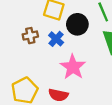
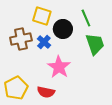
brown cross: (30, 36) -> (21, 39), size x1.5

